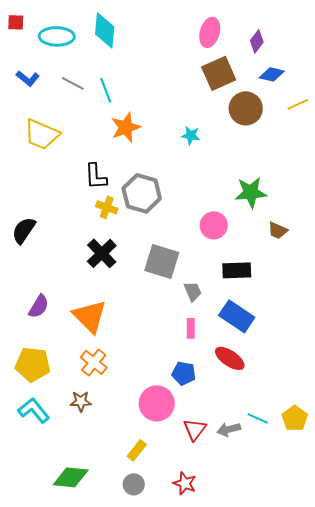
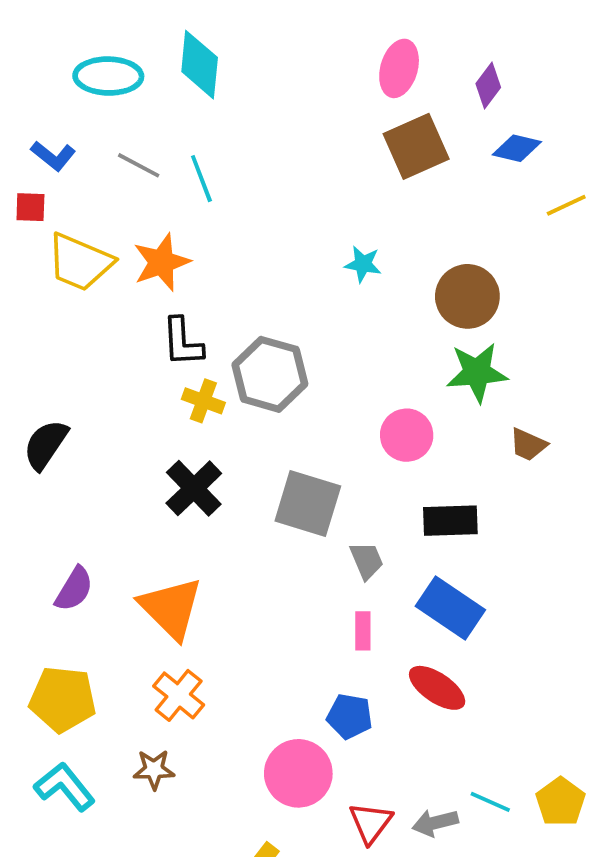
red square: (16, 22) -> (30, 207), moved
brown circle: (246, 108) -> (467, 296), moved
orange star: (126, 127) -> (162, 262), moved

